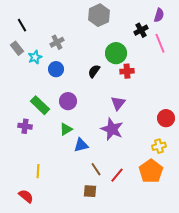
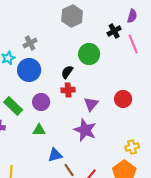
blue circle: (56, 69) -> (29, 70), size x1.5
red cross: (127, 71) -> (68, 90), moved
red circle: (166, 118) -> (123, 99), moved
green triangle: (66, 129) -> (39, 130), turned 32
blue triangle: (81, 145) -> (55, 155), moved

